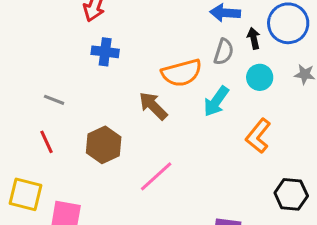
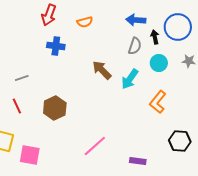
orange semicircle: (182, 73) -> (85, 22), moved, size x0.6
gray line: (54, 100) -> (22, 78), turned -40
brown arrow: (153, 106) -> (102, 70), moved
pink line: (156, 176) -> (95, 146), moved

